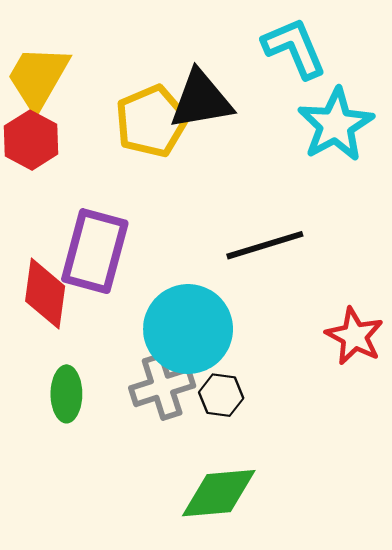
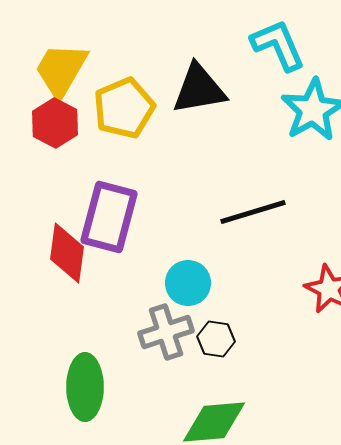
yellow pentagon: (151, 121) -> (124, 108), moved
cyan circle: (188, 329) -> (188, 283), size x0.6
green ellipse: (66, 394) -> (85, 387), moved, size x1.4

